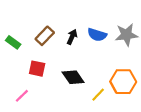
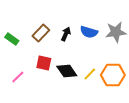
red square: (37, 69) -> (44, 63), moved
yellow line: (98, 95) -> (90, 74), moved
pink line: (22, 96) -> (18, 77), moved

